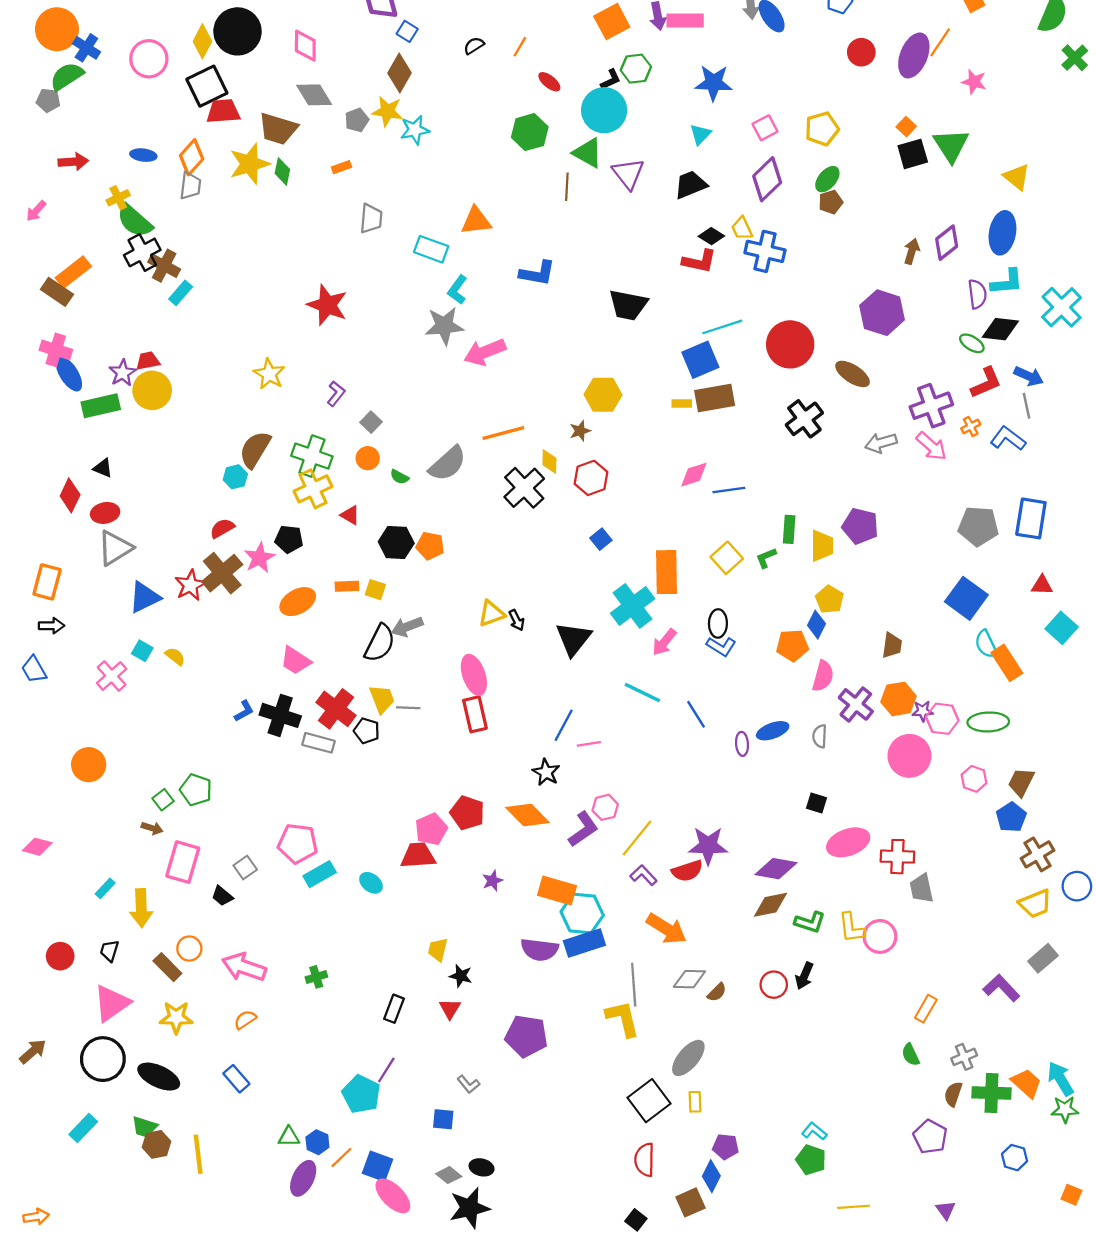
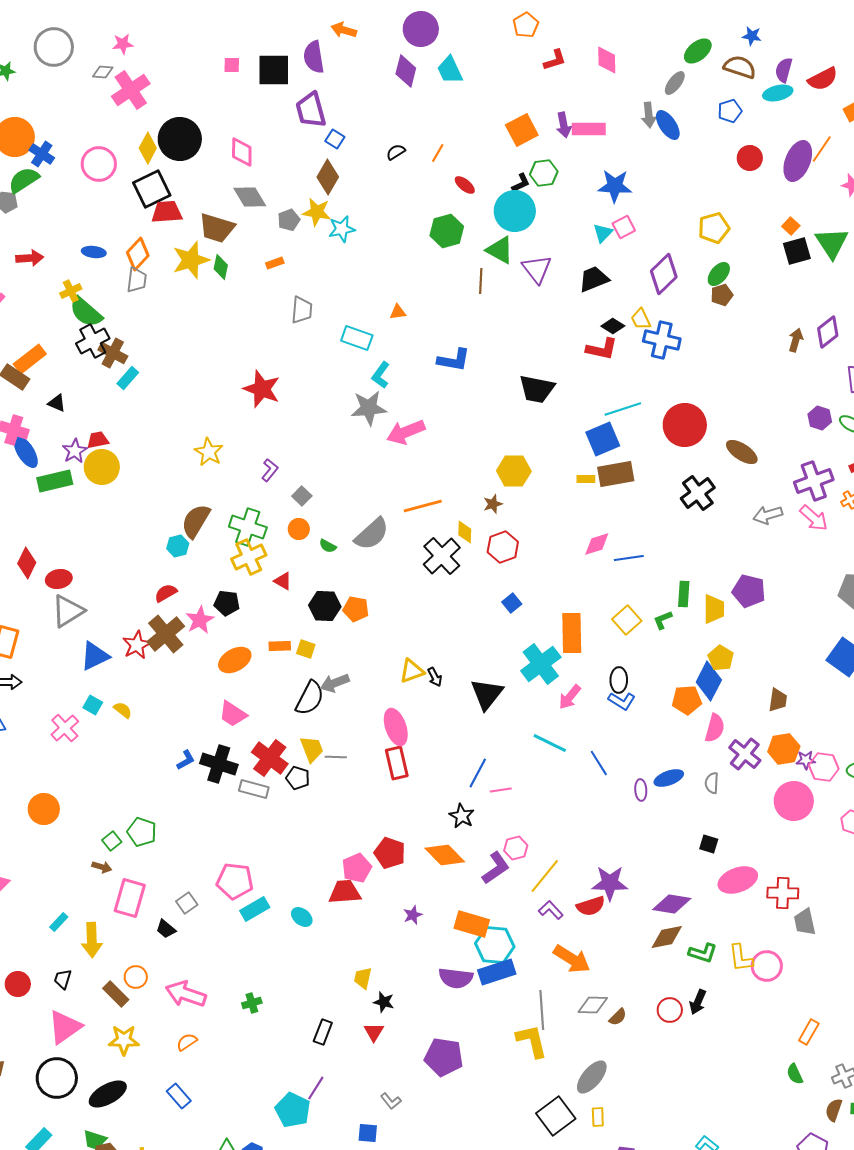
pink square: (765, 128) -> (624, 227), moved
orange triangle: (476, 221) -> (398, 312), size x0.6
purple hexagon: (882, 313) -> (820, 418), moved, size x0.6
black triangle: (103, 468) -> (57, 403), moved
blue diamond: (816, 625) -> (709, 681), size x1.5
black ellipse: (159, 1077) -> (108, 1094), turned -54

